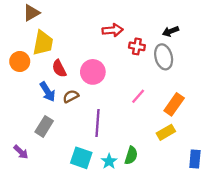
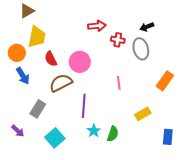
blue arrow: (48, 92) -> (23, 76), moved
brown semicircle: (71, 96) -> (61, 83), size x1.6
pink line: (138, 96) -> (119, 83), turned -48
orange rectangle: (174, 104) -> (165, 81), moved
cyan square: (81, 158) -> (55, 138), moved, turned 30
cyan star: (109, 161) -> (94, 131), moved

